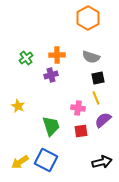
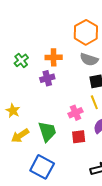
orange hexagon: (88, 18) -> (86, 32), moved
pink cross: (78, 108) -> (75, 113), turned -32
yellow arrow: (20, 162) -> (20, 136), moved

